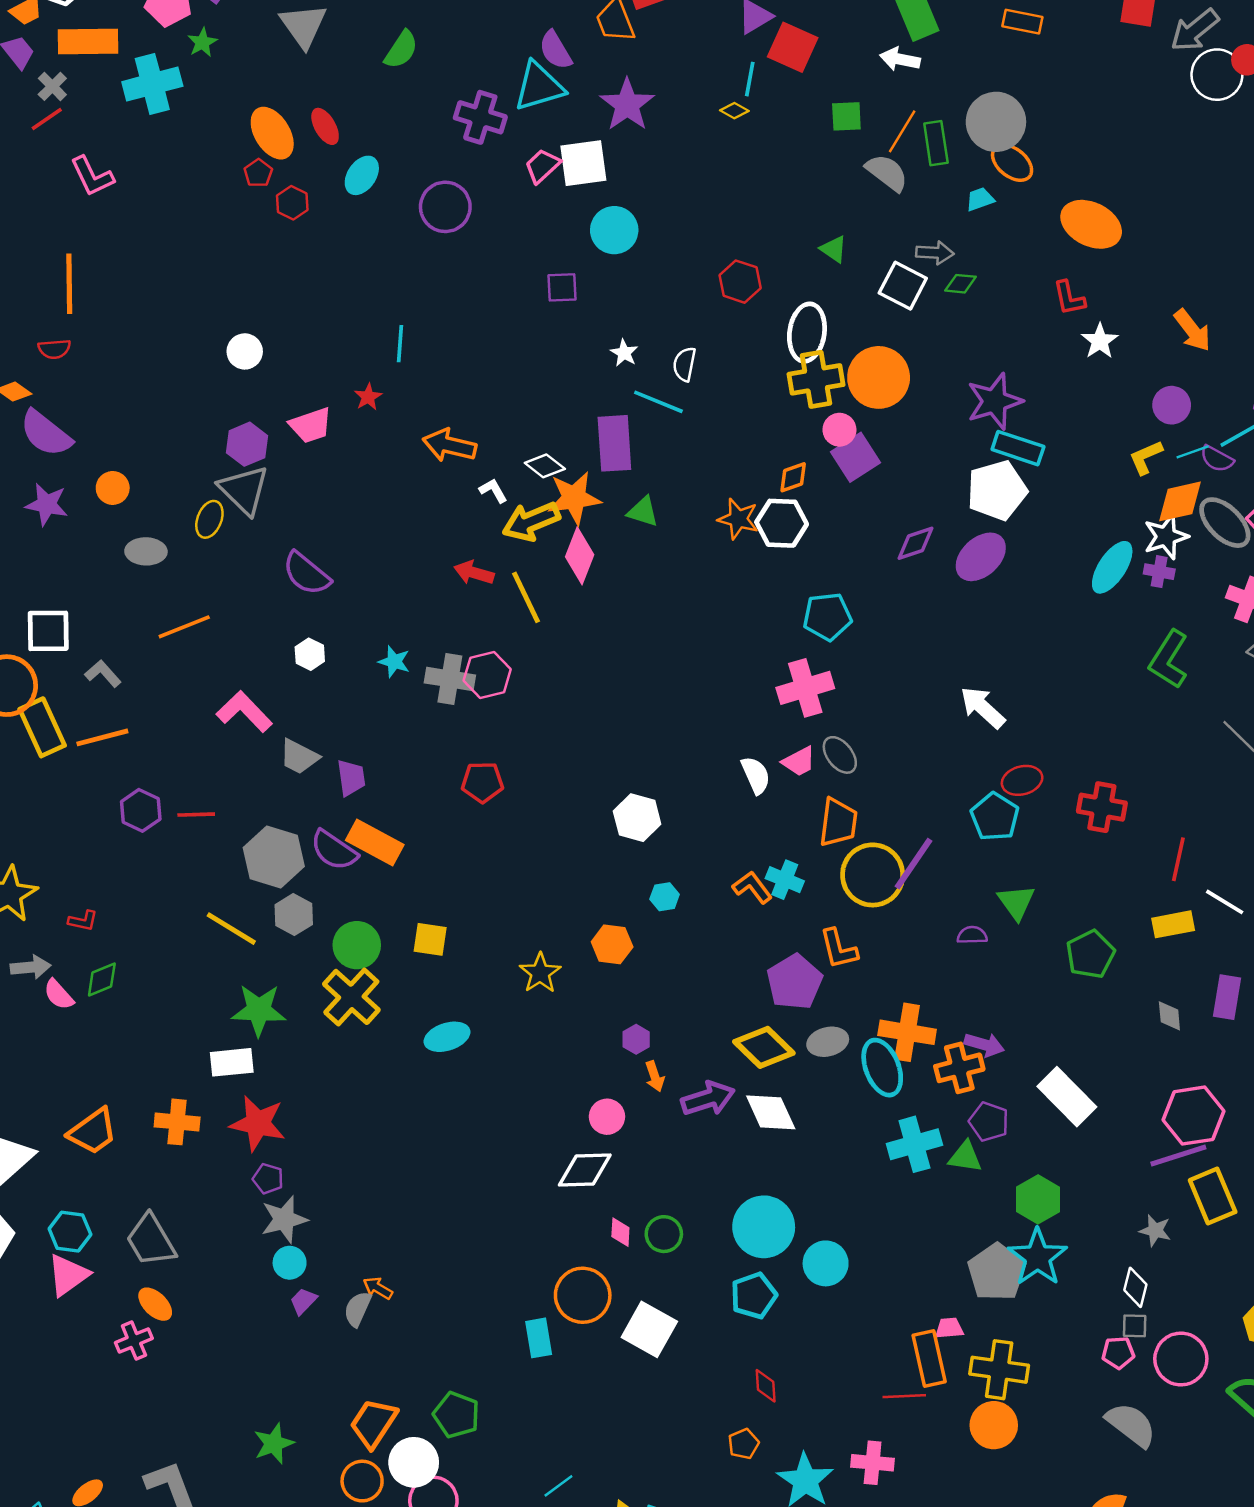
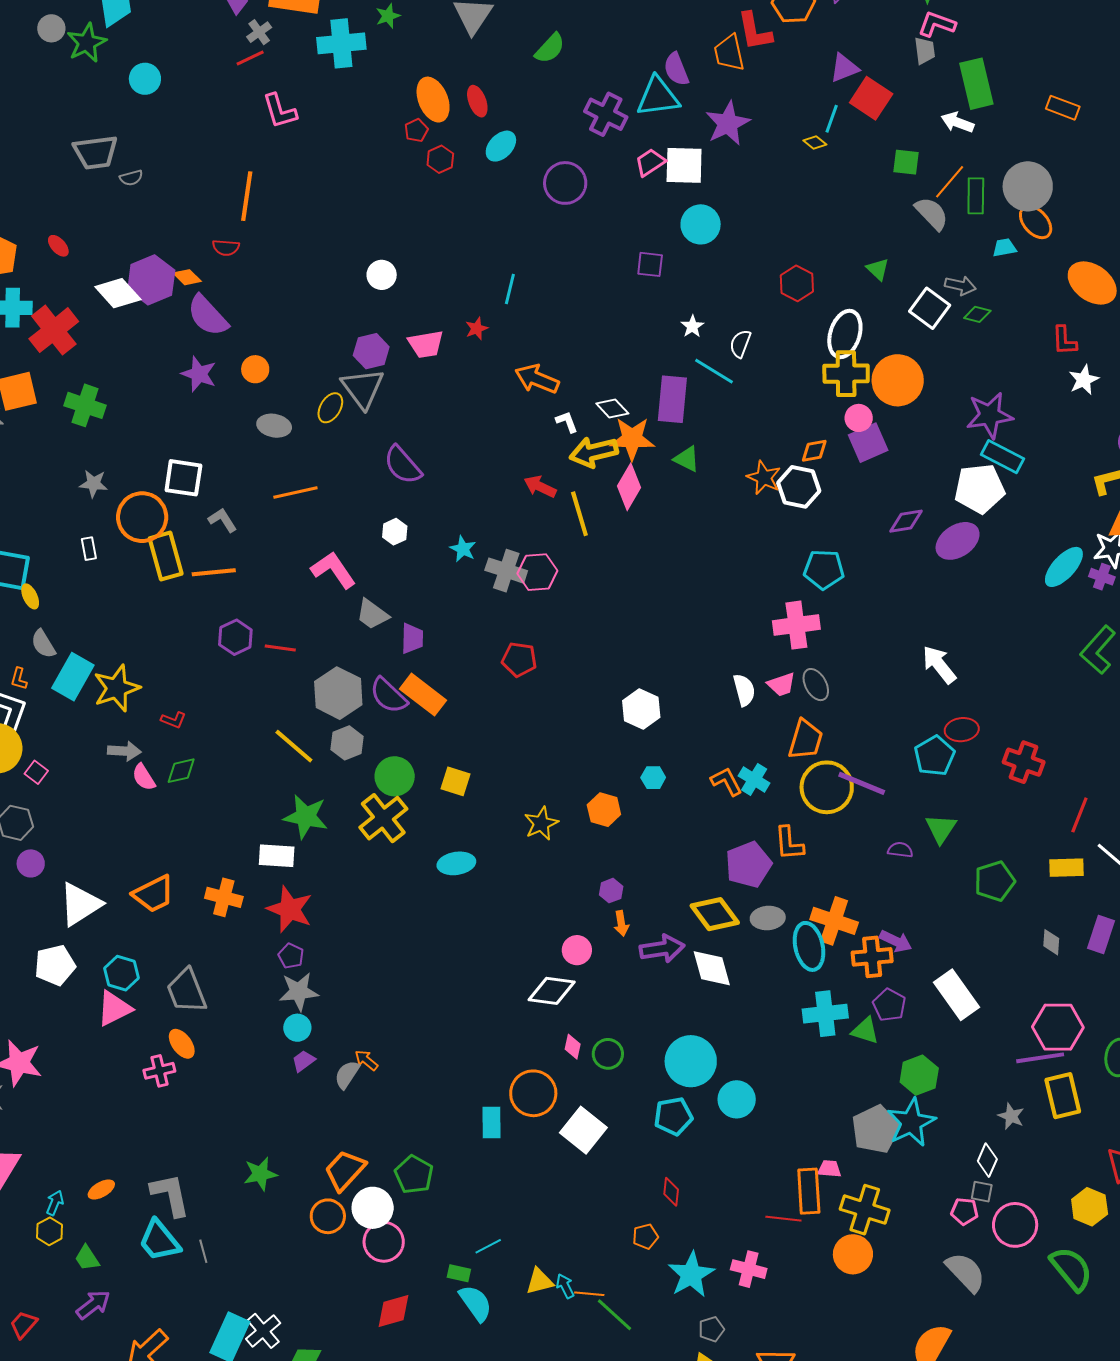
purple line: (913, 864) -> (862, 783), turned 69

